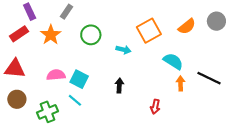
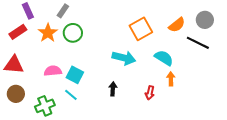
green circle: (91, 35) -> (73, 33), moved
cyan arrow: (124, 50) -> (124, 58), moved, size x1.6
black line: (209, 78) -> (198, 43), moved
black arrow: (119, 86) -> (113, 89), moved
red arrow: (155, 107) -> (150, 93), moved

